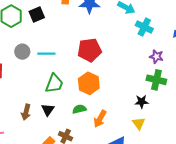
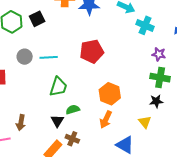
orange hexagon: (89, 83) -> (110, 94), moved
black star: (142, 102) -> (156, 101), moved
green semicircle: (79, 109) -> (73, 110), moved
black triangle: (48, 110) -> (57, 121), moved
brown arrow: (26, 112) -> (21, 123), moved

